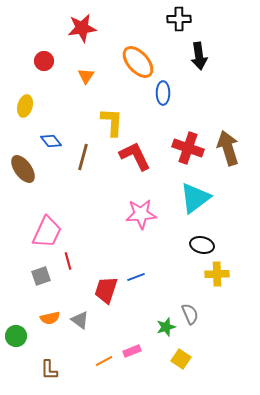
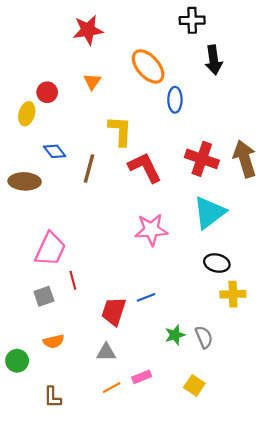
red circle: (44, 61) -> (47, 92), moved
brown ellipse: (23, 169) -> (25, 181), turned -52
gray triangle: (80, 320) -> (106, 352), moved, turned -36
green star: (166, 327) -> (175, 335), moved

